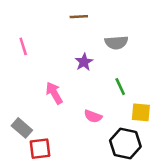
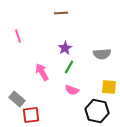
gray semicircle: (116, 43) -> (102, 54), moved
green line: (120, 87) -> (69, 67), moved, turned 56

